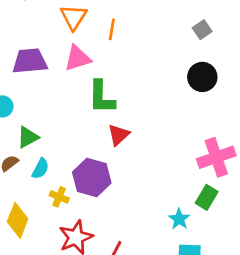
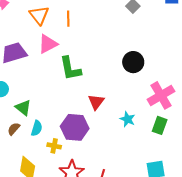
black circle: (202, 77) -> (133, 62), moved
red triangle: (119, 135) -> (96, 102), moved
green triangle: (28, 137) -> (23, 108), turned -42
cyan star: (179, 219) -> (128, 119), moved

